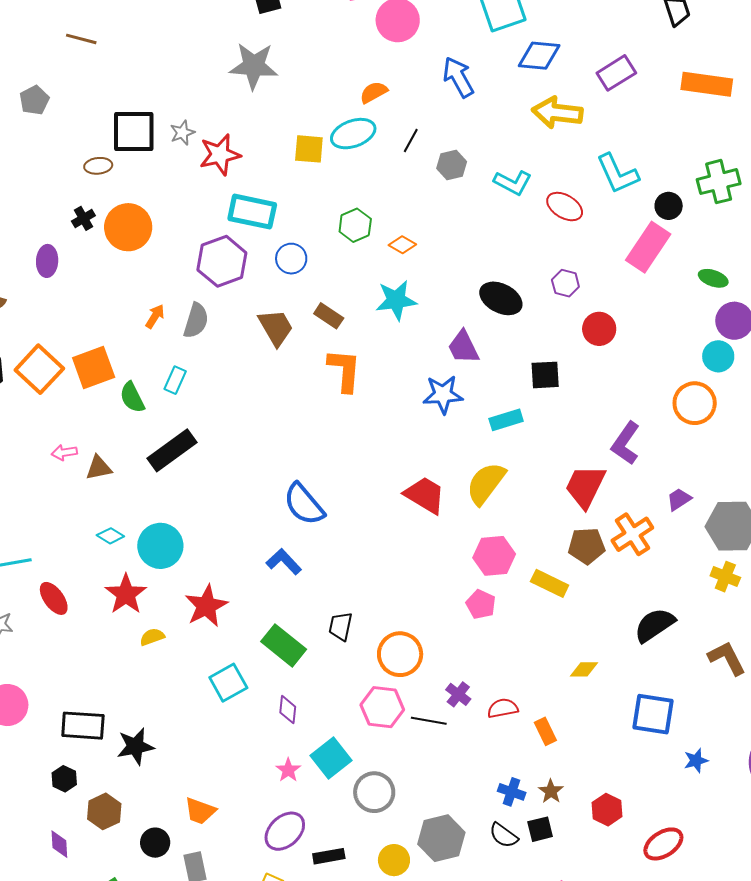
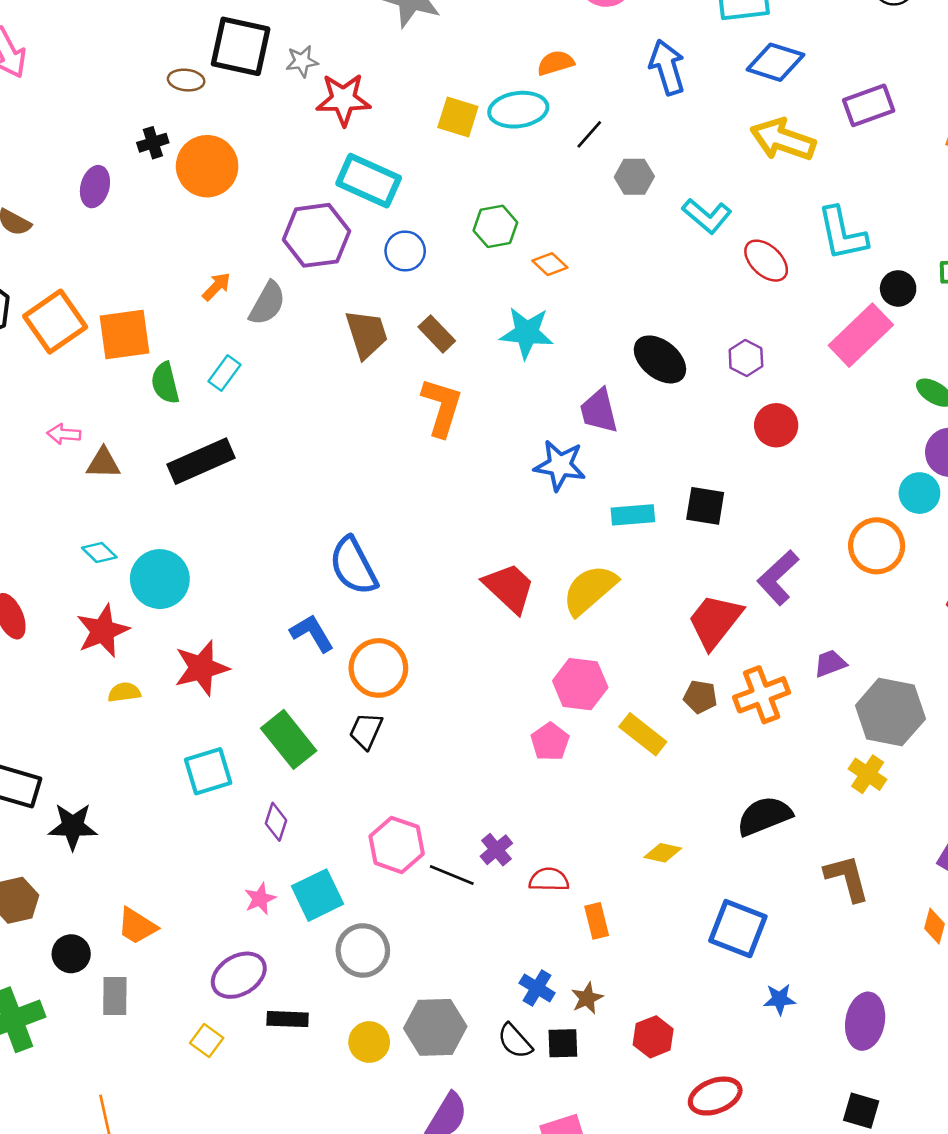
black square: (545, 375) -> (705, 506), moved
brown pentagon: (587, 546) -> (700, 697), size x0.7
orange circle: (400, 654) -> (378, 668), moved

